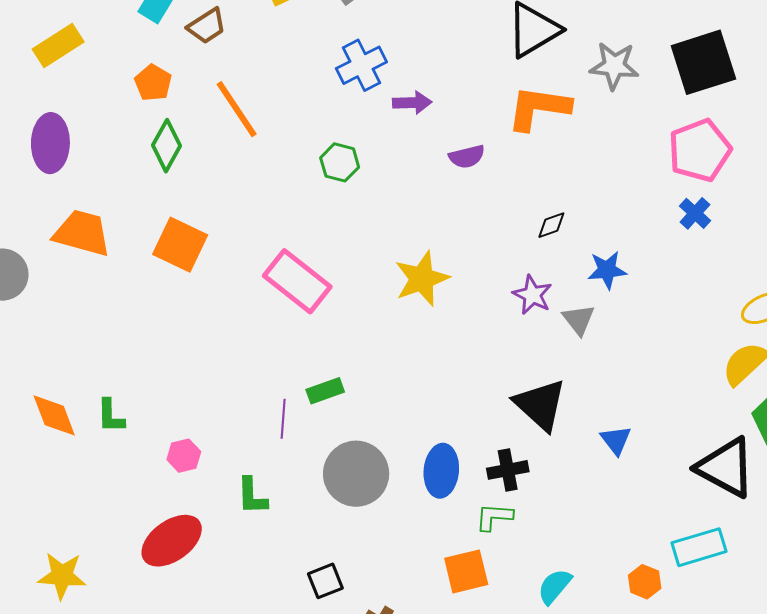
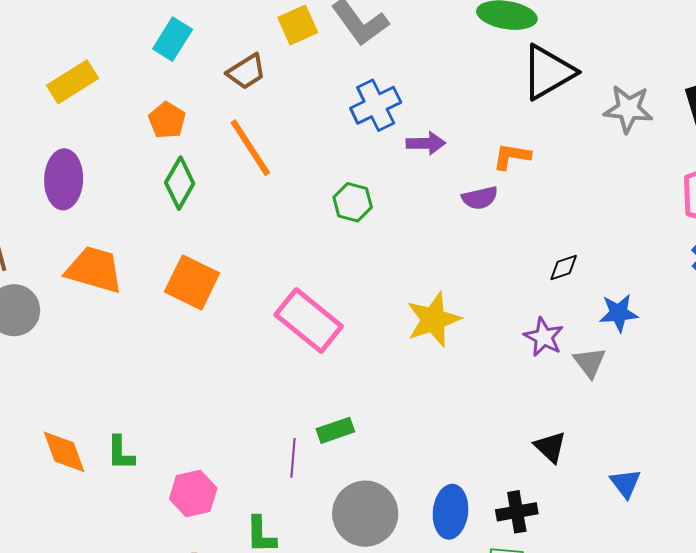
brown trapezoid: (207, 26) -> (246, 72), moved
orange L-shape: (539, 108) -> (512, 156), moved, size x0.6
black triangle: (540, 405) -> (550, 447), size x0.6
pink hexagon: (184, 456) -> (193, 494), size x1.4

